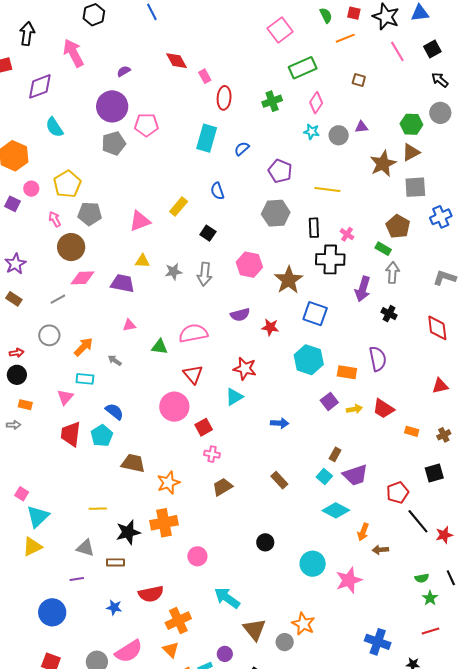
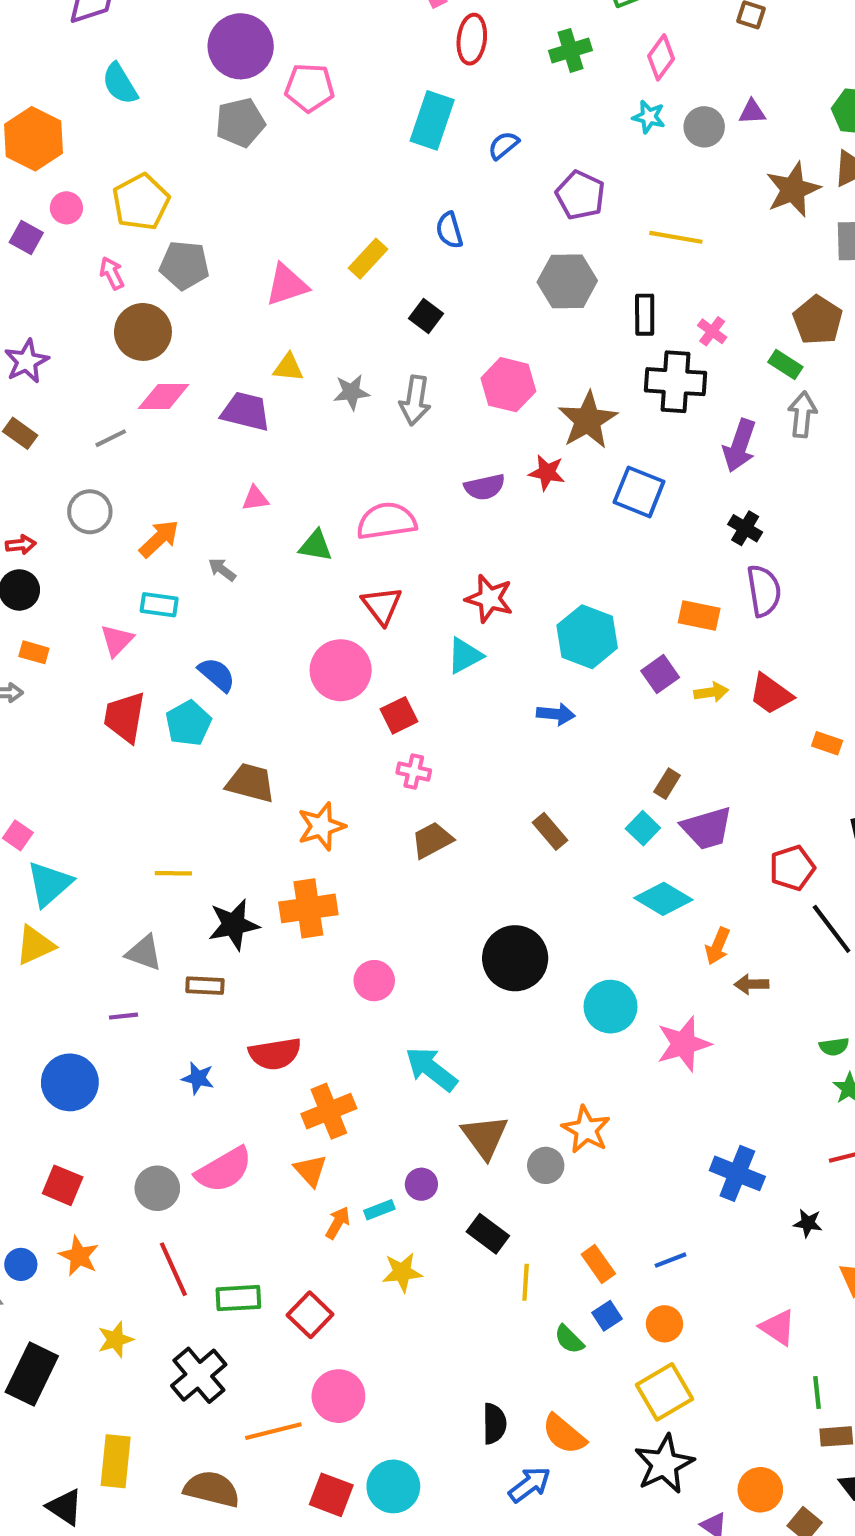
black cross: (389, 314) -> (745, 528), moved
red star: (270, 327) -> (547, 473), moved
cyan hexagon: (309, 360) -> (587, 637), moved
black circle: (265, 542) -> (515, 958), size x1.8

